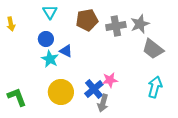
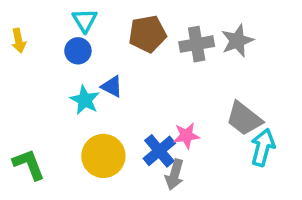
blue circle: (46, 39) -> (78, 51), moved
gray trapezoid: (153, 49) -> (244, 119), moved

